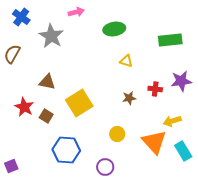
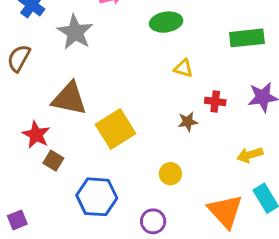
brown triangle: (47, 82) -> (69, 99), size x1.5
red cross: (155, 89) -> (215, 101), moved
brown square: (46, 116) -> (53, 161), moved
orange triangle: (154, 142) -> (225, 211), moved

